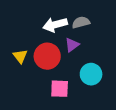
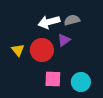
cyan circle: (91, 74) -> (81, 82), moved

